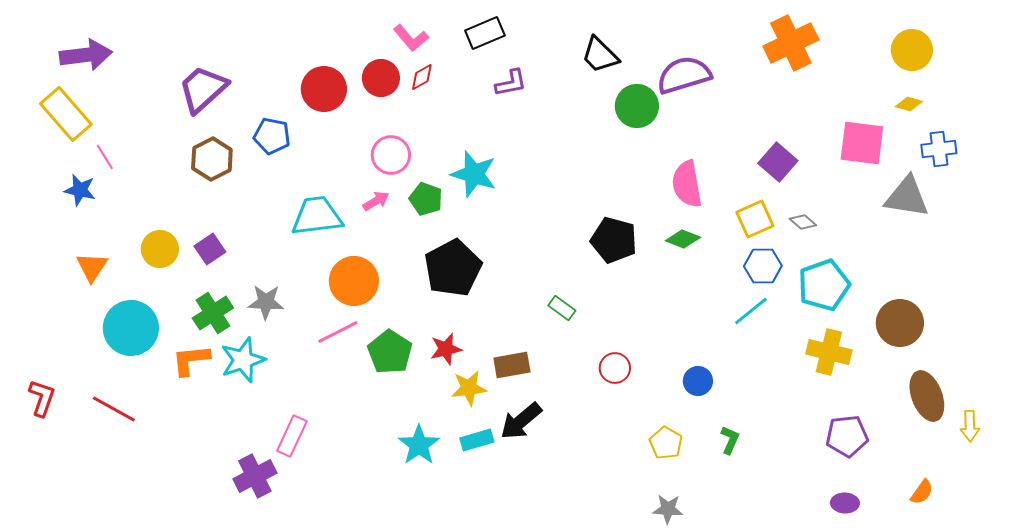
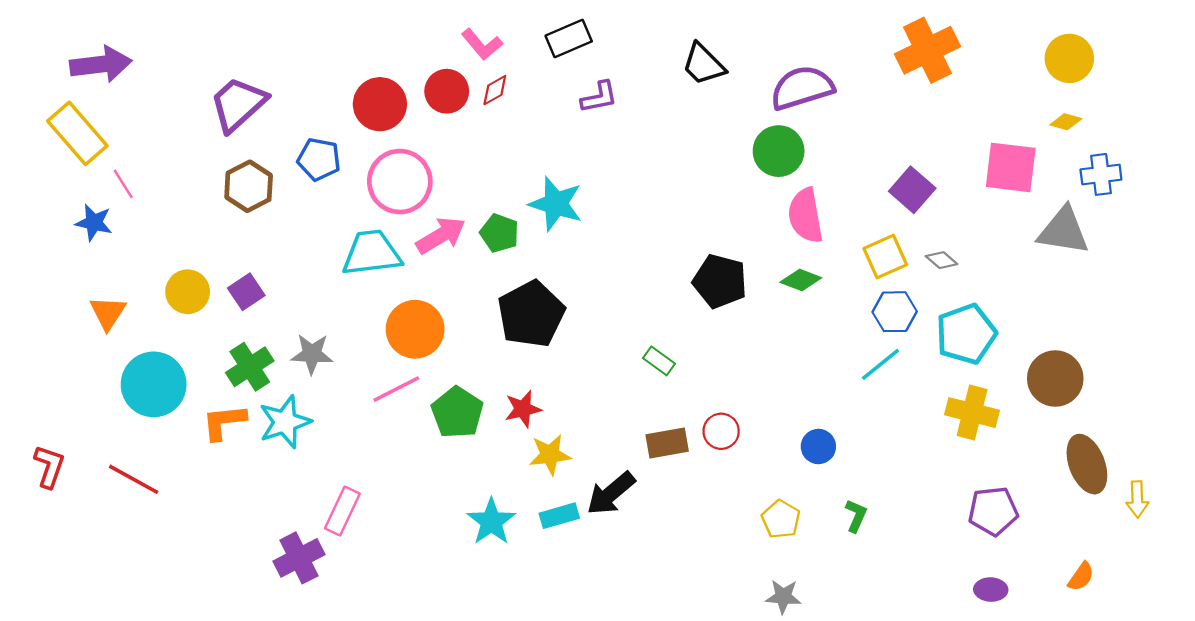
green circle: (637, 106) -> (779, 151), moved
pink circle: (391, 155) -> (400, 182), moved, size x1.4
pink arrow: (376, 201) -> (441, 235), size x1.6
brown rectangle: (512, 365) -> (667, 443), moved

